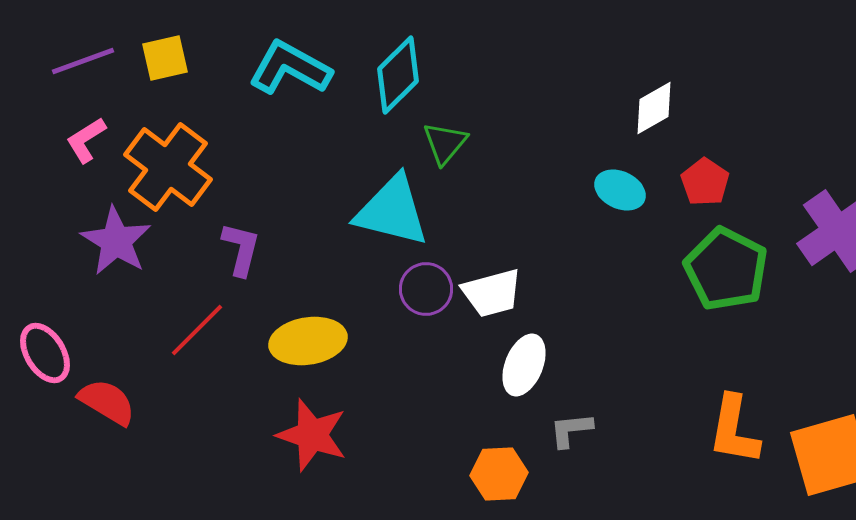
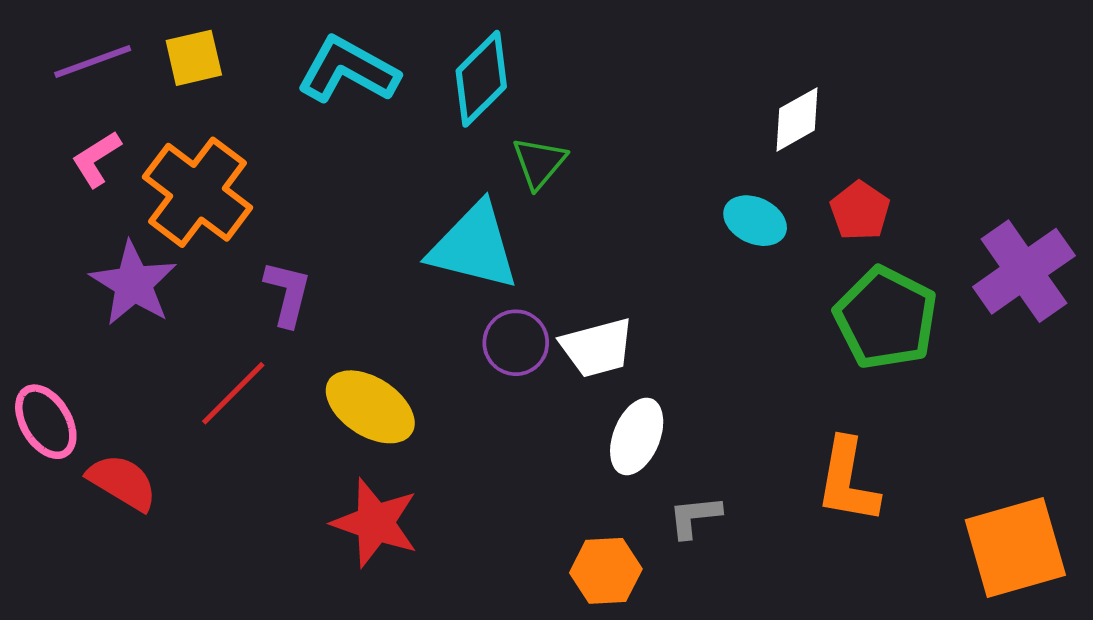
yellow ellipse: (308, 341) -> (370, 407), turned 42
orange L-shape: (734, 430) -> (848, 481), moved

